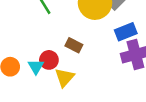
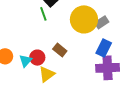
blue rectangle: (126, 32) -> (104, 48), turned -54

